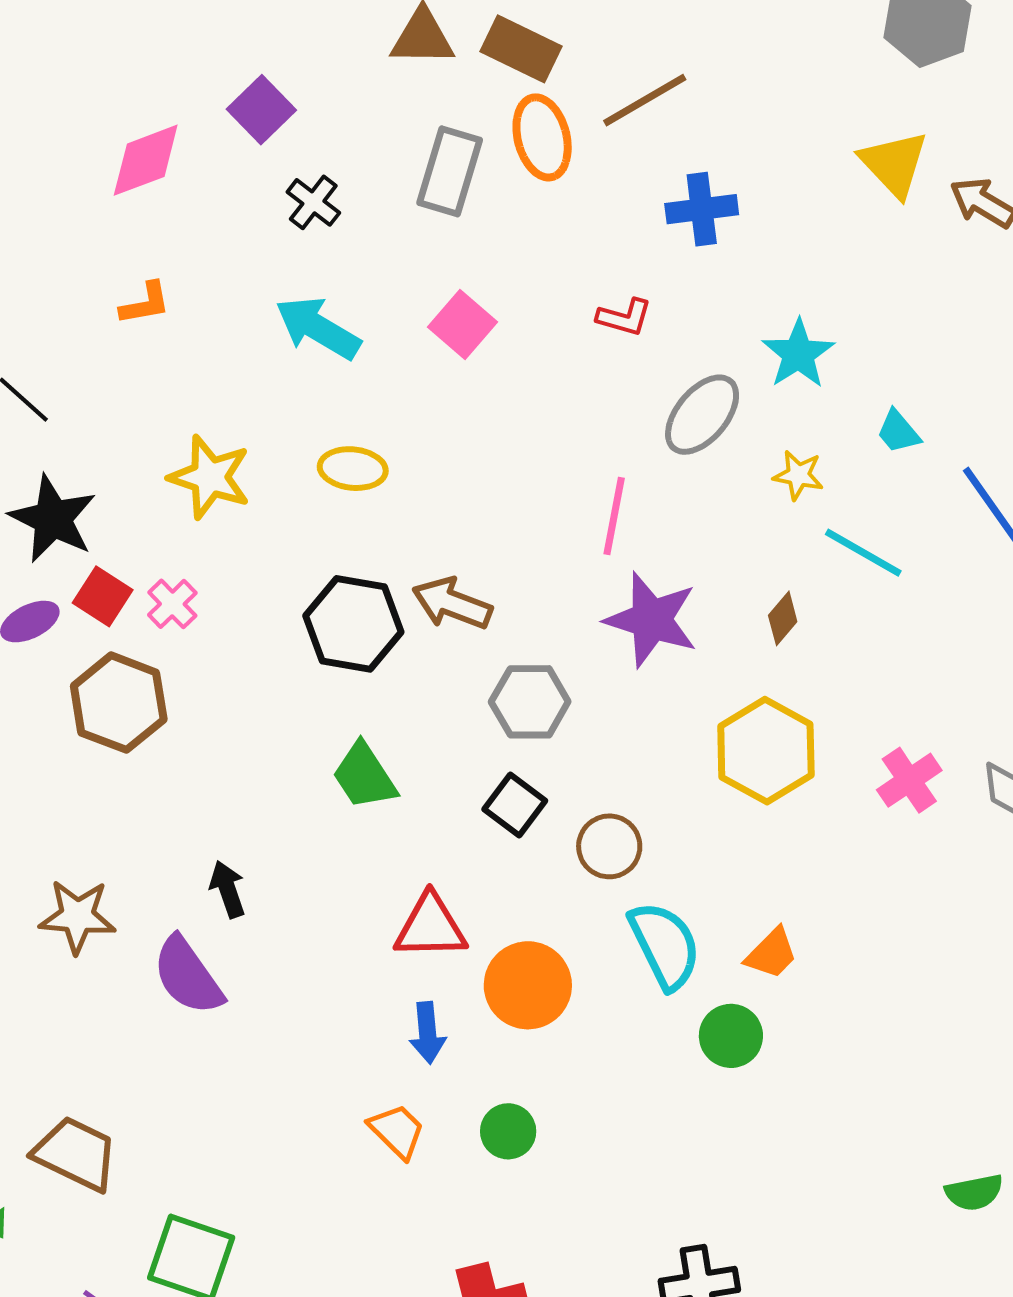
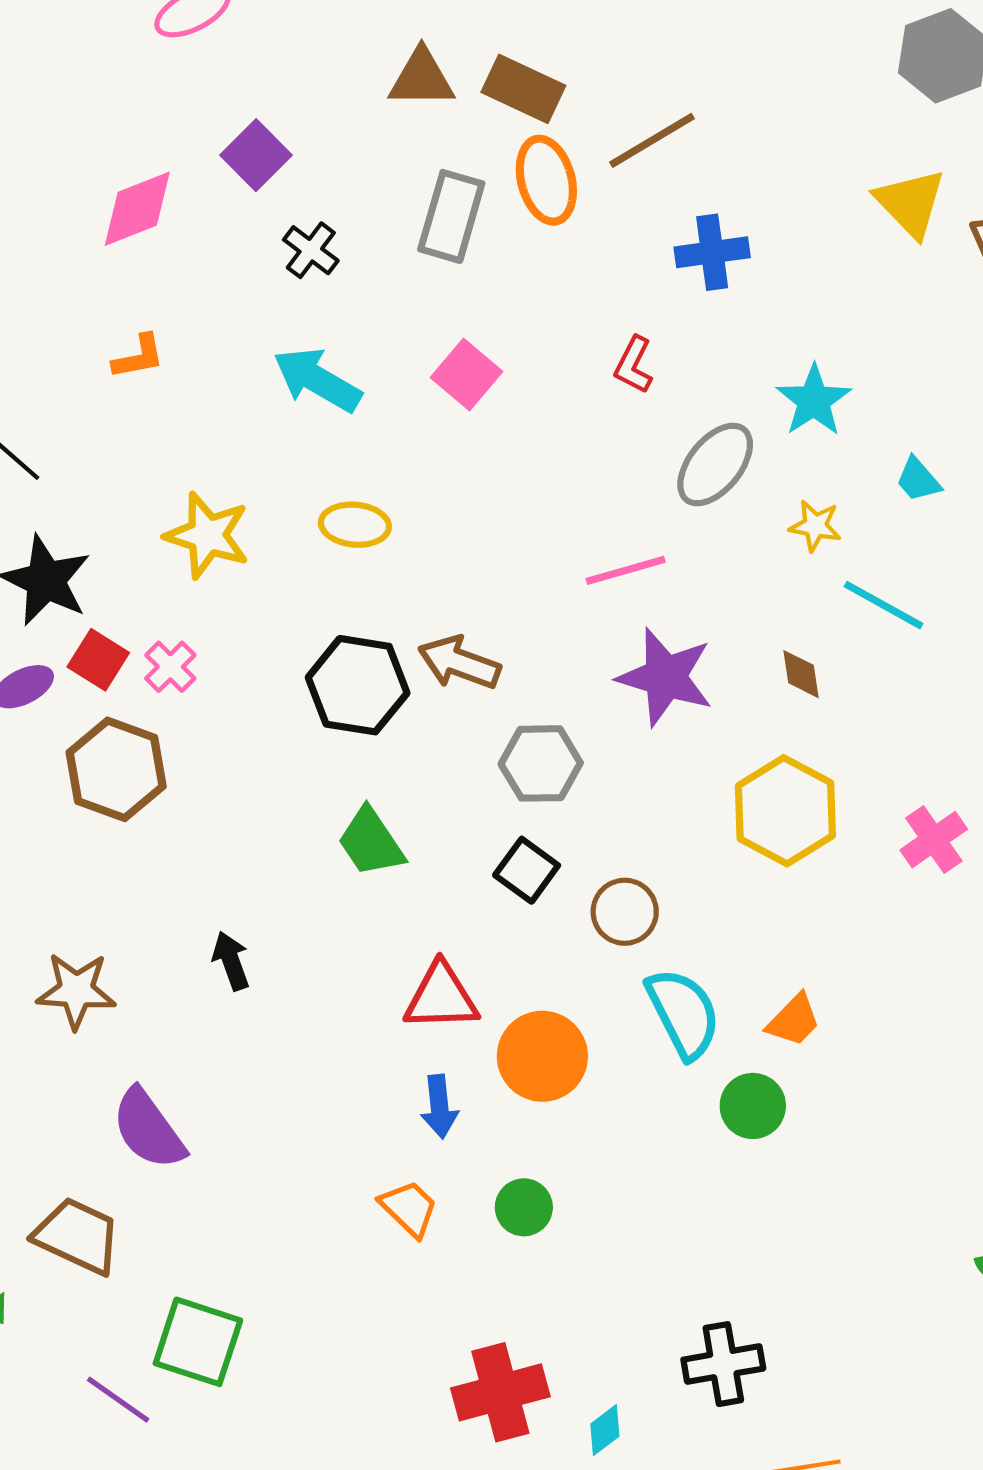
red L-shape: (624, 317) -> (634, 365), turned 102
pink line: (614, 516) -> (626, 570), turned 64
brown diamond: (783, 618) -> (801, 674), turned -48
purple semicircle: (188, 976) -> (148, 1129), moved

